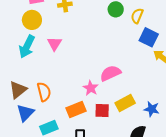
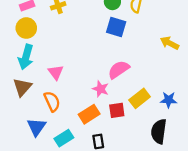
blue square: (149, 37) -> (116, 27), moved
pink triangle: (54, 44) -> (56, 72), moved
brown triangle: (18, 90) -> (22, 87), moved

